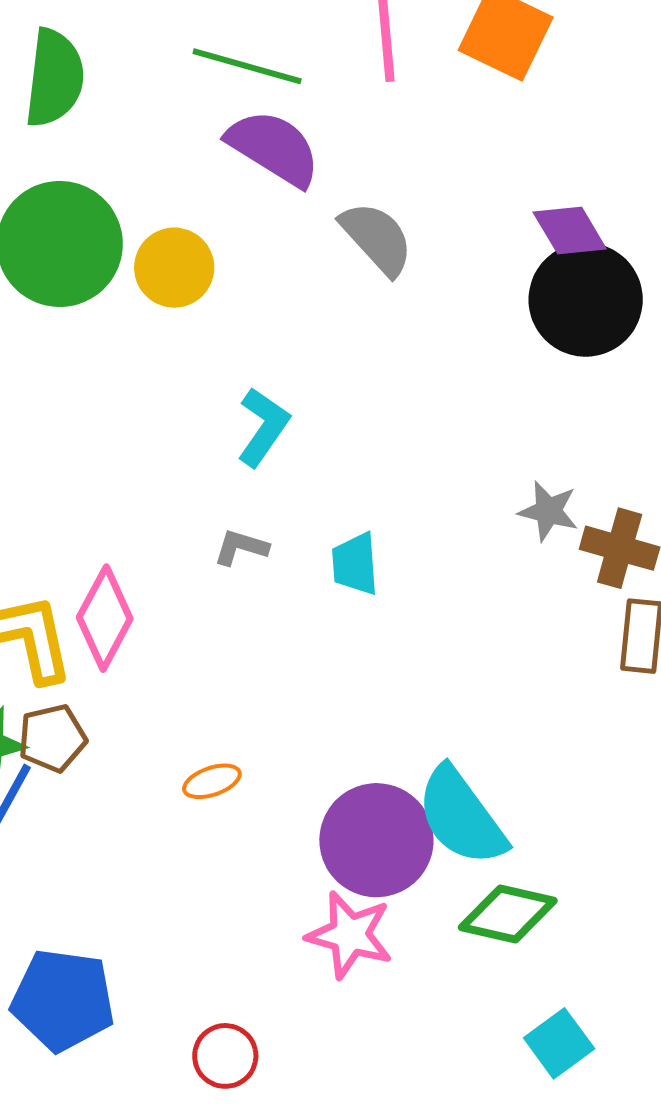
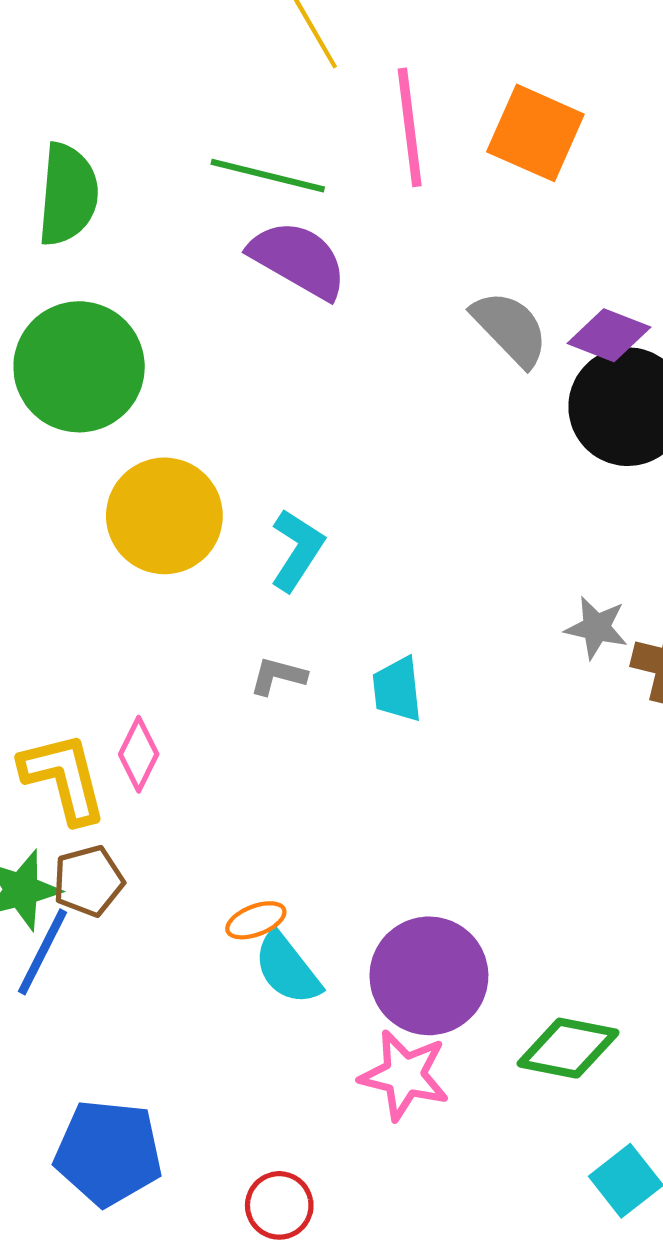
purple diamond: (570, 230) -> (609, 335), turned -36
gray semicircle: (377, 238) -> (510, 328), moved
yellow circle: (174, 268) -> (164, 516), moved, size x1.4
pink diamond: (105, 618) -> (139, 754), size x0.7
cyan semicircle: (461, 816) -> (287, 969), moved, size x0.7

